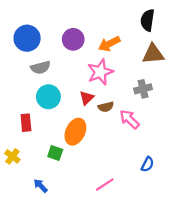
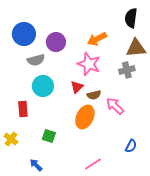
purple circle: (73, 39) -> (56, 42), moved
pink star: (100, 72) -> (89, 64), turned -30
gray cross: (143, 89) -> (127, 70), moved
orange ellipse: (75, 132) -> (85, 117), moved

